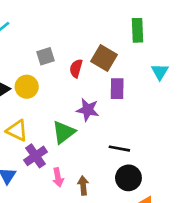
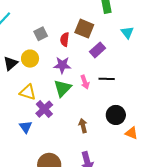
purple rectangle: (117, 89) -> (97, 50), turned 56
purple star: (88, 110) -> (62, 65), moved
black line: (119, 149) -> (107, 79), moved
pink arrow: (58, 177) -> (85, 82), moved

